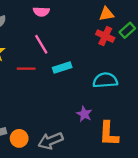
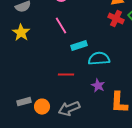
red line: (26, 69) -> (66, 75), moved
cyan semicircle: (105, 80) -> (99, 59), moved

